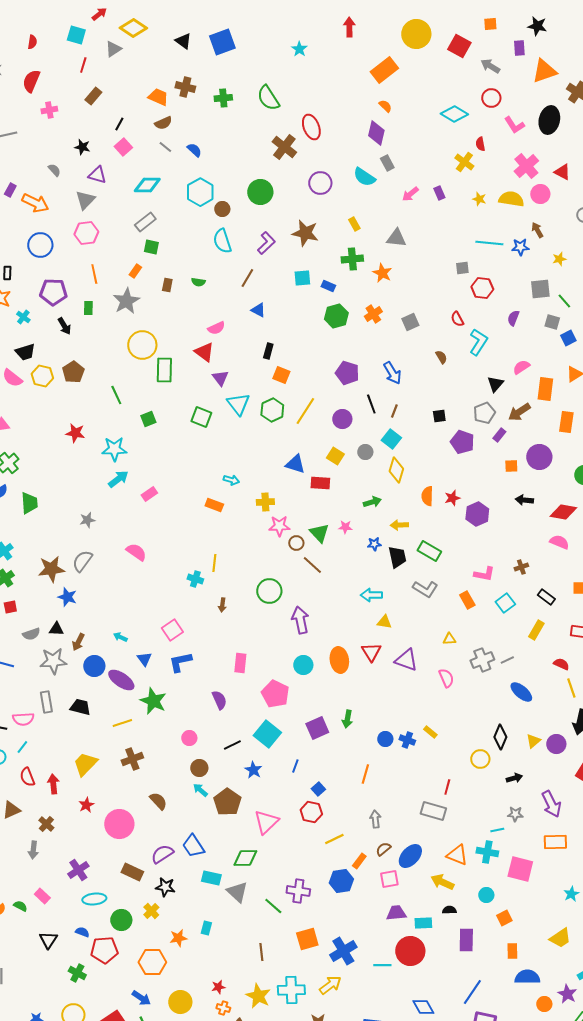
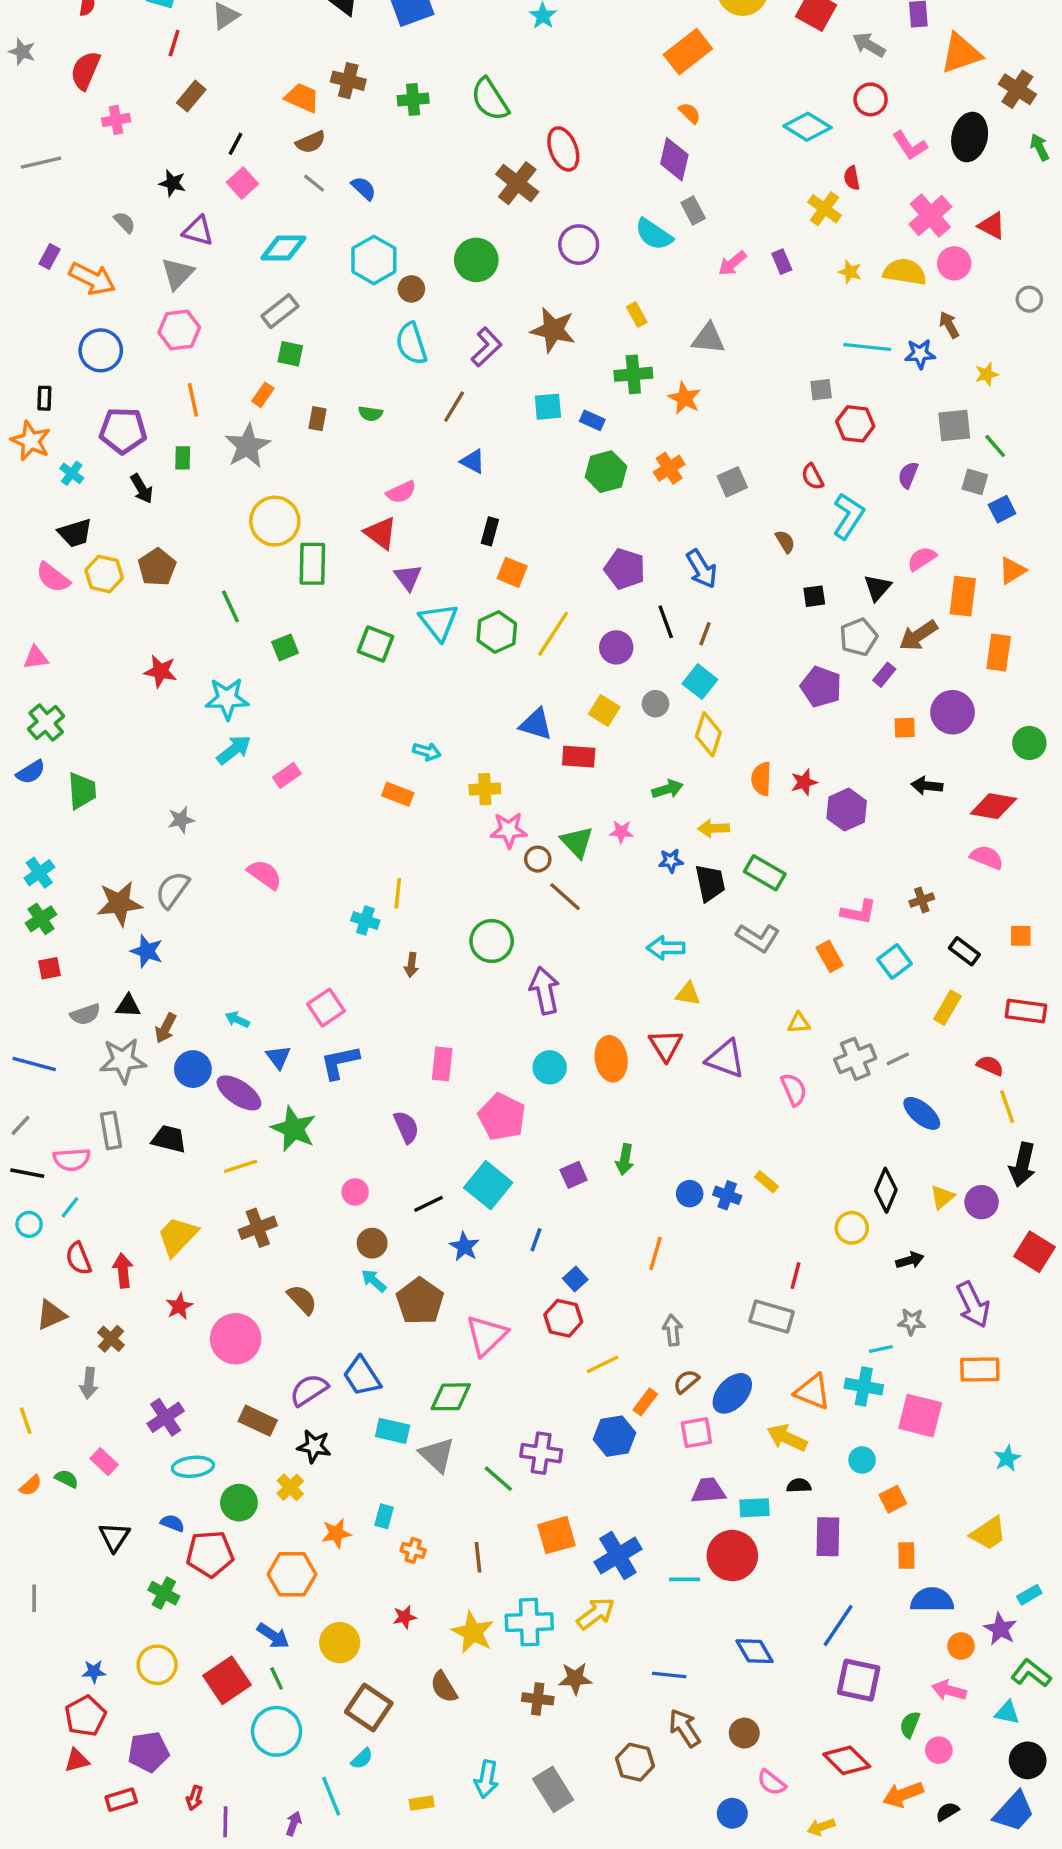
black square: (439, 416) -> (814, 596), moved
purple square: (317, 728) -> (574, 1175), size x0.7
orange cross: (223, 1008) -> (413, 1550), moved

